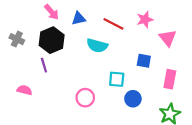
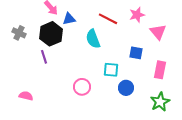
blue triangle: (79, 18) -> (69, 19), moved
cyan semicircle: (97, 46) -> (93, 39), turned 54
pink semicircle: (24, 90) -> (26, 96), moved

